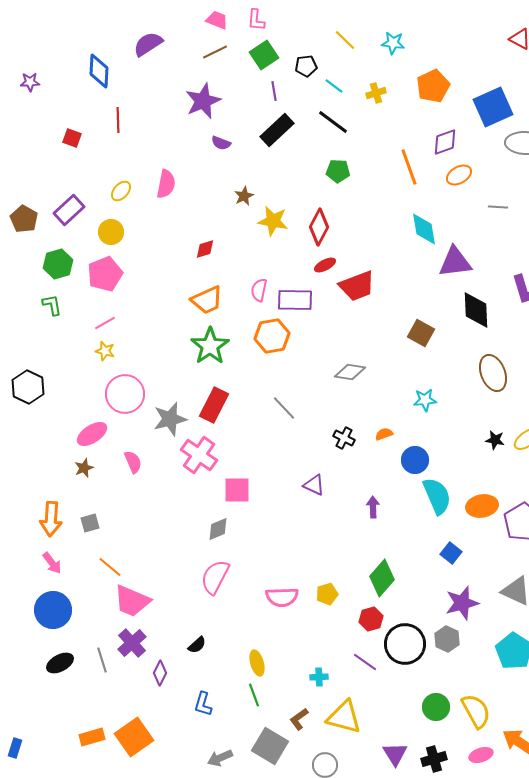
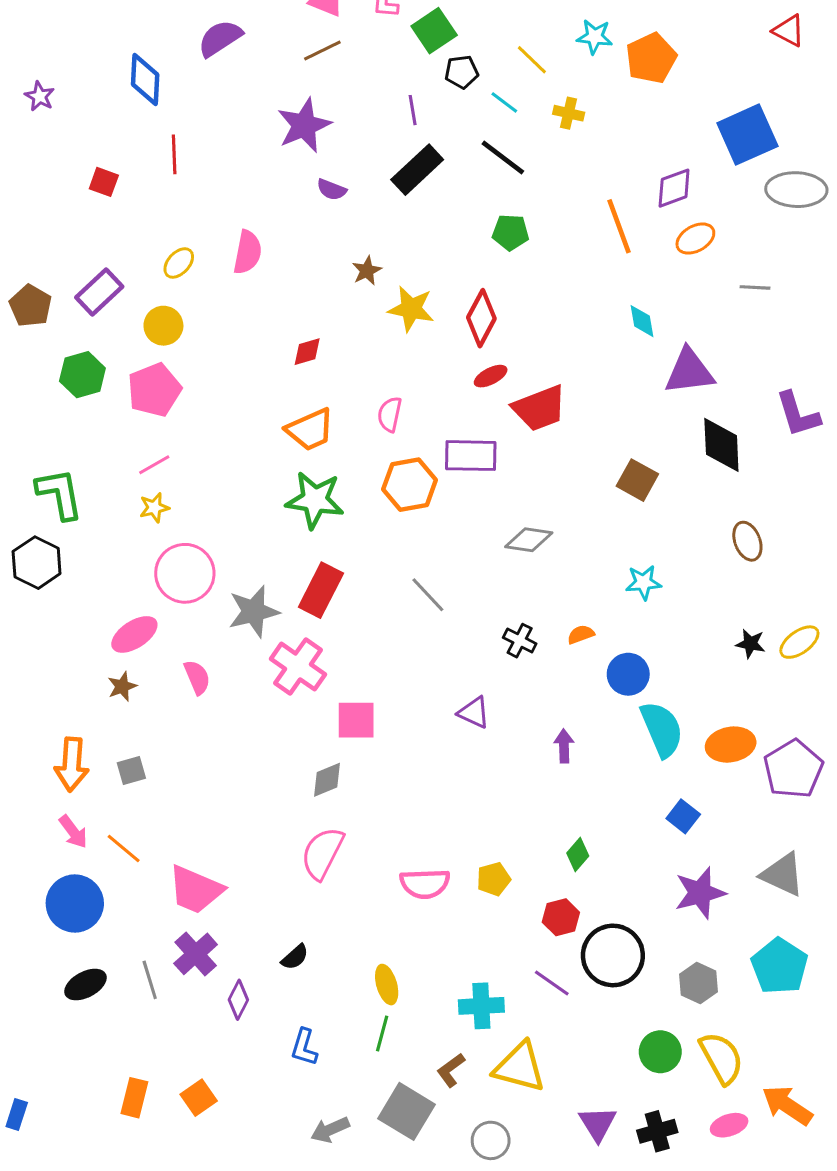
yellow line: (345, 40) -> (532, 60), moved
green square: (264, 55) -> (434, 31), moved
purple star: (30, 82) -> (40, 96), turned 30
orange pentagon: (433, 86) -> (651, 58), moved
yellow cross: (376, 93) -> (569, 113), turned 30
cyan diamond: (424, 229) -> (642, 321), size x0.7
purple rectangle: (295, 300) -> (471, 456), moved
green L-shape: (52, 305) -> (60, 494), moved, size x1.6
green star: (210, 346) -> (315, 500), turned -30
yellow star: (105, 351) -> (154, 508), turned -30
brown ellipse: (493, 373) -> (747, 541), size x0.7
orange line: (110, 567) -> (124, 848), moved
green diamond: (382, 578) -> (578, 855), size x0.6
gray hexagon: (447, 639) -> (698, 983), moved
cyan cross: (319, 677) -> (481, 1006), size x1.6
green line: (254, 695) -> (382, 1033), turned 35
orange rectangle: (92, 737) -> (134, 1098), turned -60
orange square: (134, 737) -> (199, 1098), size x0.6

